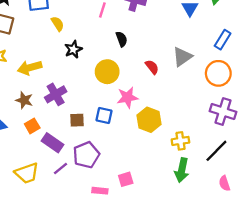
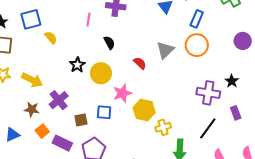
blue rectangle: (223, 40) -> (197, 19), moved
black star: (73, 49) -> (77, 65), moved
yellow arrow: (30, 68) -> (32, 80), turned -130
orange circle: (218, 73) -> (197, 45), moved
yellow cross: (180, 141) -> (163, 127), moved

